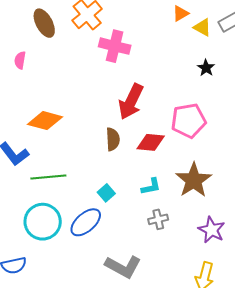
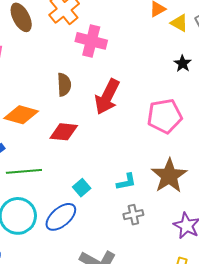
brown semicircle: (113, 139) -> (64, 85), moved
red diamond: (151, 142) -> (64, 132), moved

